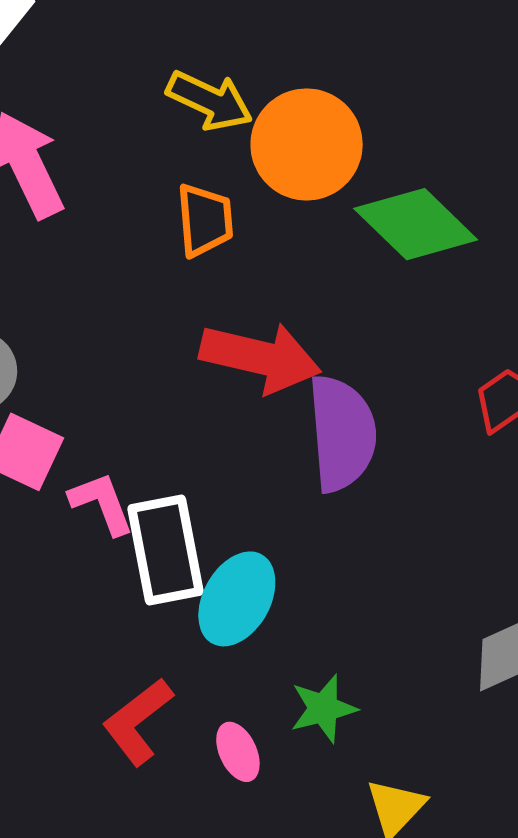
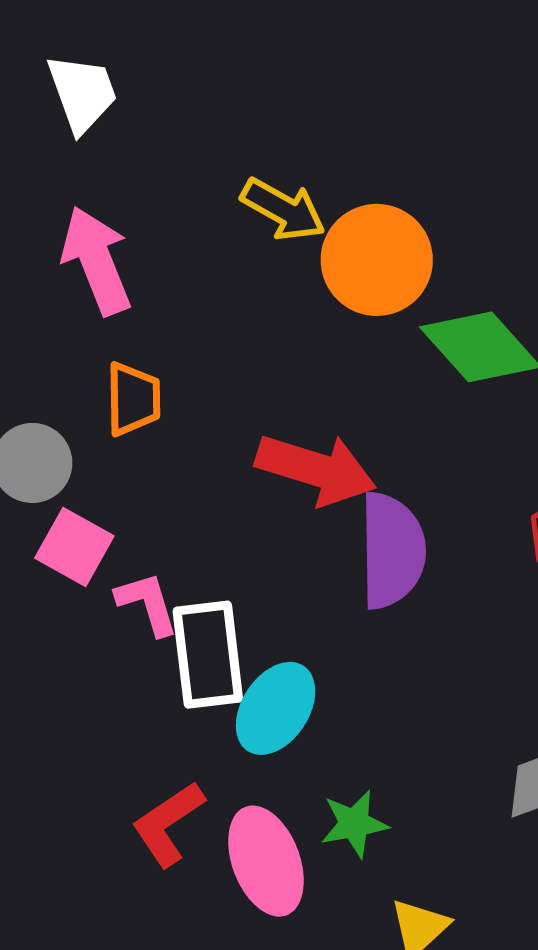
orange trapezoid: (205, 220) -> (133, 399), moved
pink ellipse: (238, 752) -> (266, 861), size x1.8

